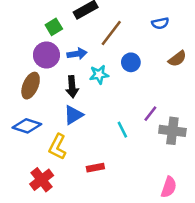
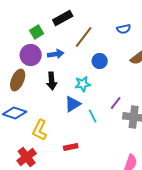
cyan star: (99, 75) -> (83, 84), moved
blue triangle: (73, 115) -> (73, 104), moved

